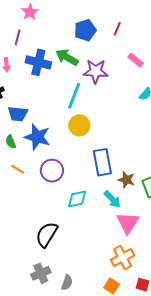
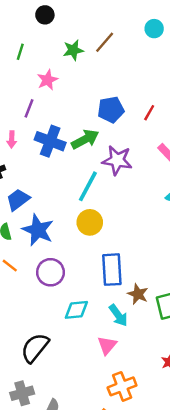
green arrow: (67, 57) -> (85, 139), turned 115
blue trapezoid: (18, 114) -> (18, 200), turned 130
pink triangle: (128, 223) -> (107, 345), moved, size x0.7

